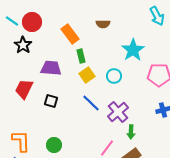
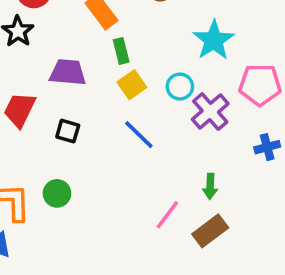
purple cross: (118, 112) -> (210, 111), moved
green circle: (54, 145) -> (57, 193), moved

